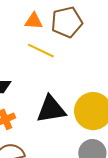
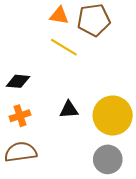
black triangle: (51, 109) -> (69, 110), size x0.6

